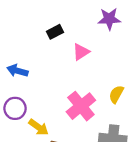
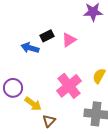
black rectangle: (55, 32) -> (47, 36), moved
blue arrow: (17, 71) -> (30, 48), moved

